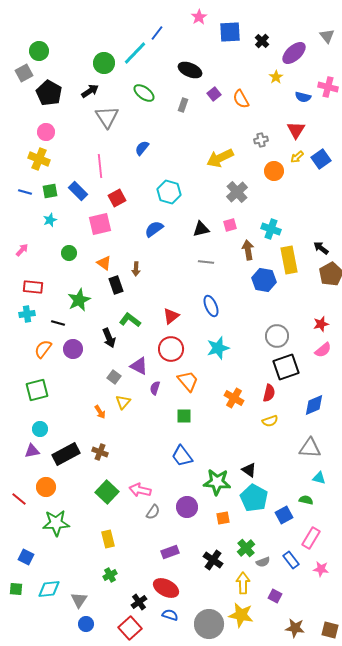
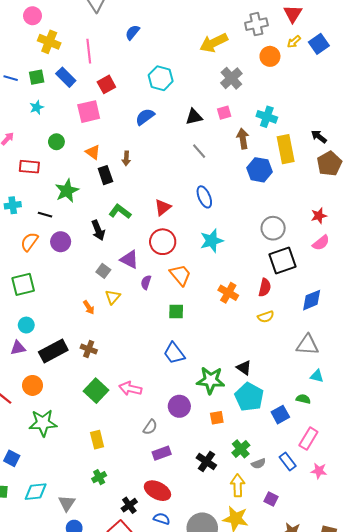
gray cross: (261, 140) -> (256, 24), size x1.5
yellow cross: (39, 159) -> (49, 42), moved
gray line: (206, 262) -> (199, 151), turned 42
red rectangle: (33, 287) -> (29, 167), moved
gray semicircle: (153, 512) -> (150, 427), moved

